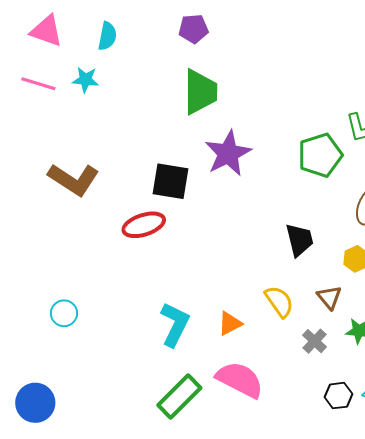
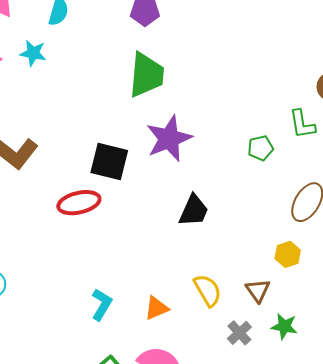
green pentagon: (320, 155) -> (261, 148), size x0.6
black trapezoid: (299, 240) -> (194, 210), moved, turned 33
cyan L-shape: (175, 324) -> (102, 305), size x0.7

